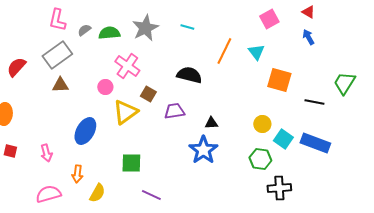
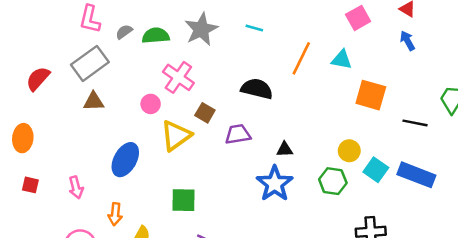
cyan triangle: (256, 52) -> (342, 60), turned -42
green hexagon: (260, 159) -> (333, 181), moved

